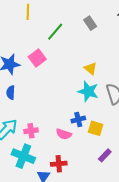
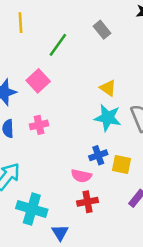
pink cross: (31, 131) -> (39, 125), moved
red cross: (59, 164) -> (88, 202), moved

